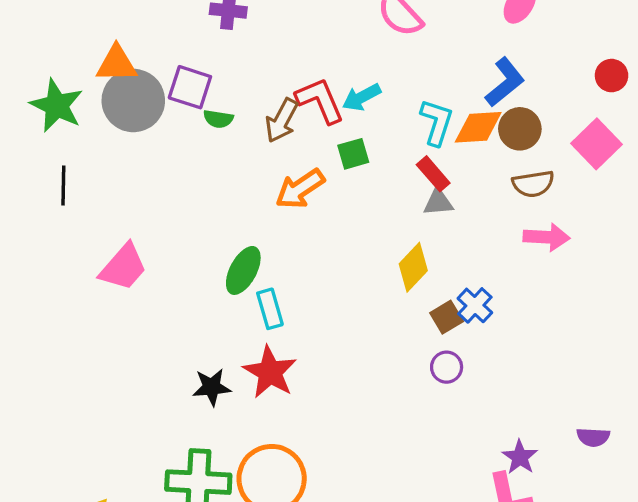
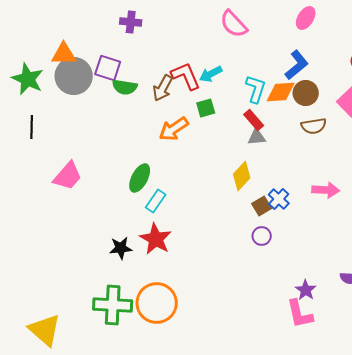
green semicircle: (218, 119) -> (125, 87), size x1.4
pink arrow: (547, 237) -> (326, 190), moved
cyan rectangle: (270, 309) -> (156, 201), turned 50

